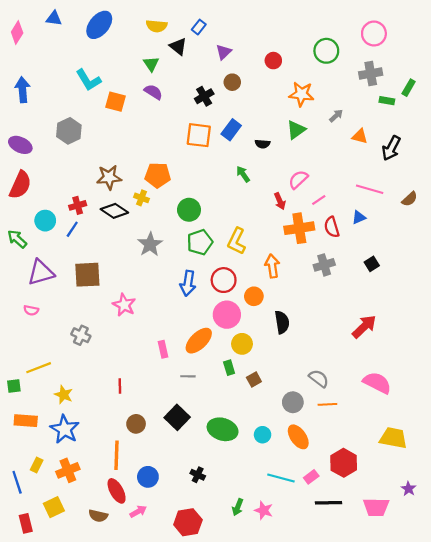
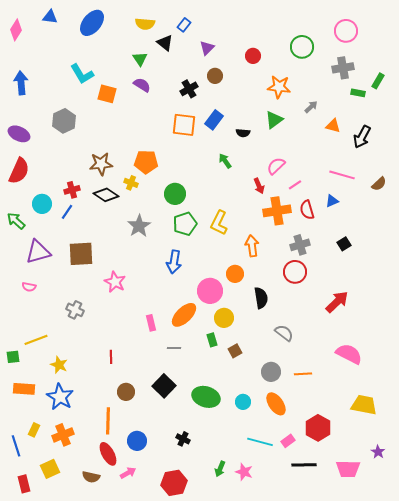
red circle: (224, 280) -> (295, 272), moved
gray semicircle: (319, 378) -> (284, 333), moved

